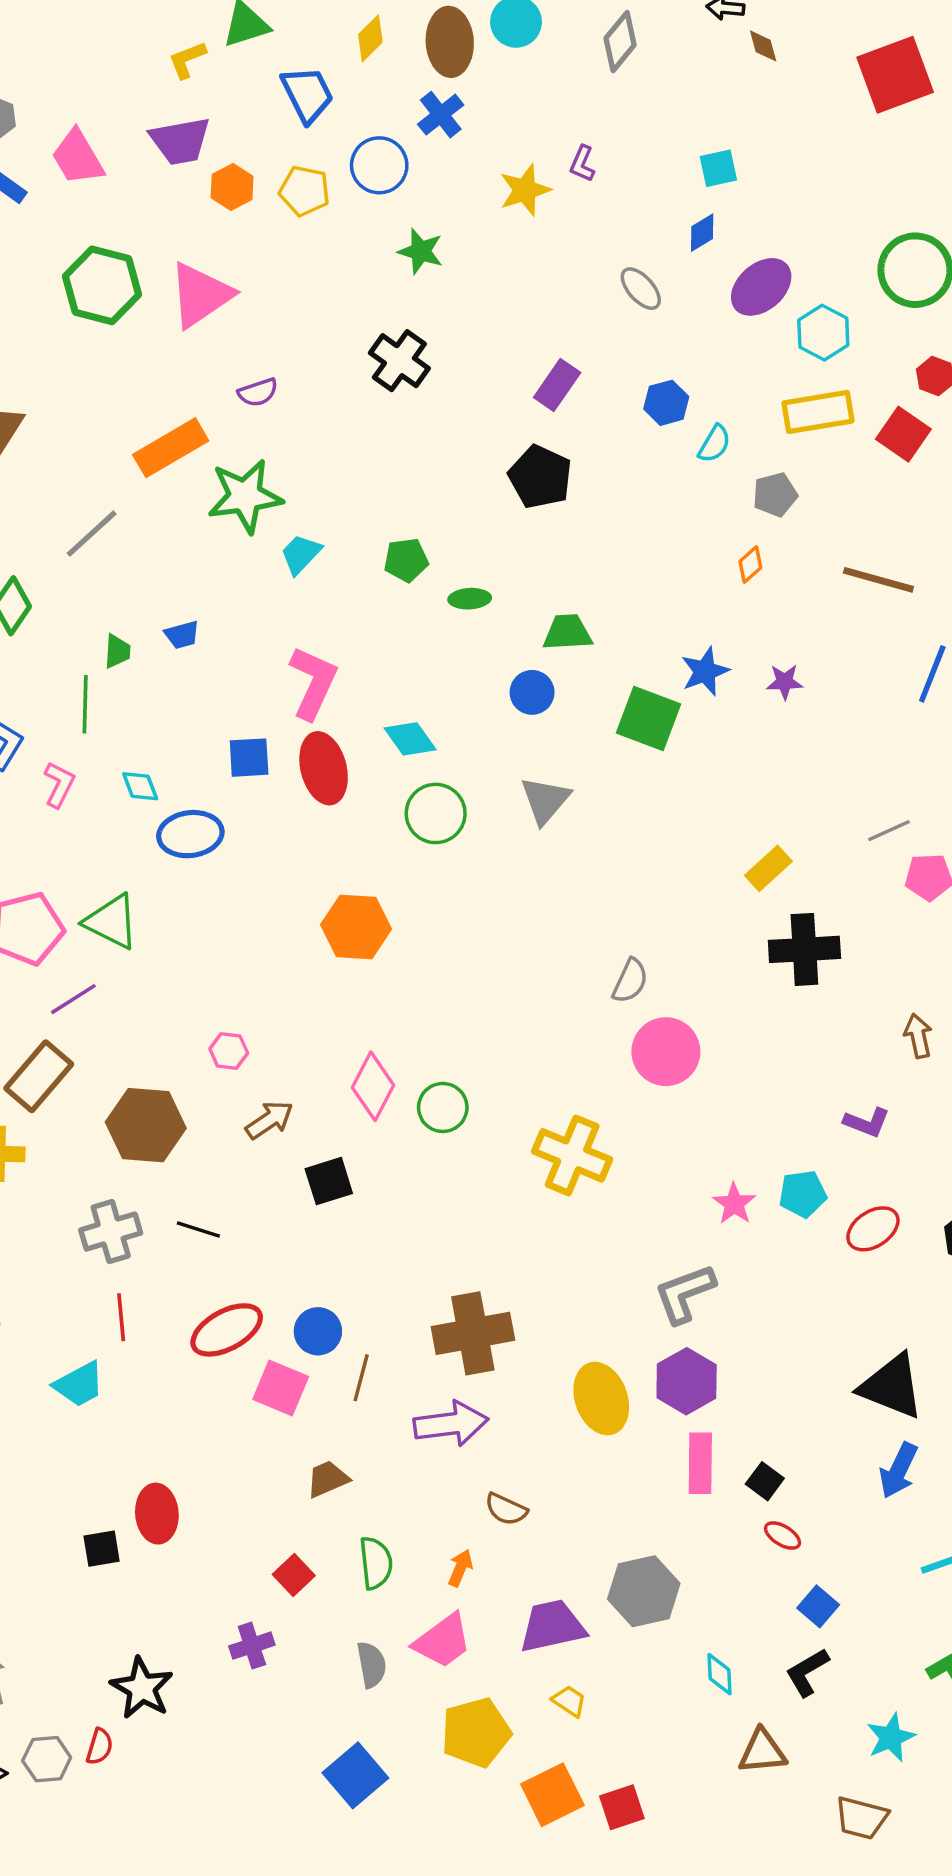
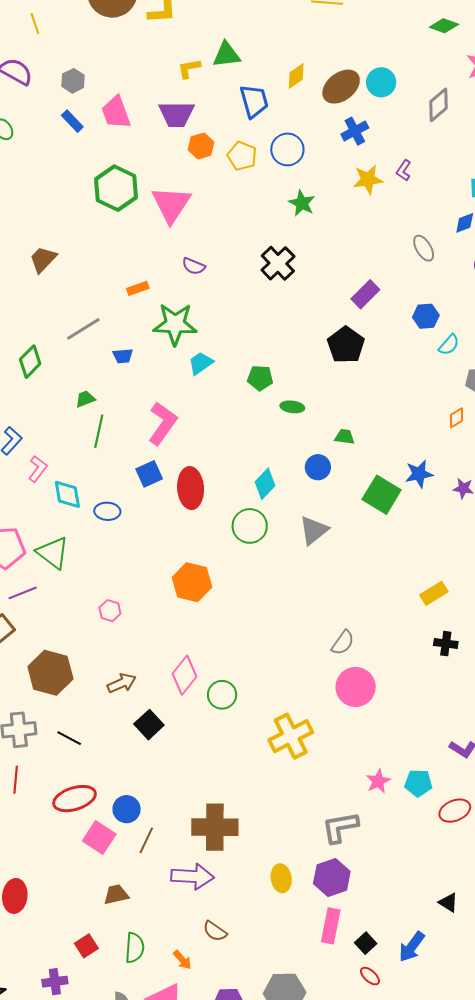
brown ellipse: (450, 42) -> (341, 87), turned 45
blue cross: (441, 115) -> (355, 131), moved
pink triangle: (200, 295) -> (171, 204), turned -33
purple semicircle: (258, 392) -> (194, 266), turned 30
orange rectangle: (171, 448) -> (138, 288), size x0.5
green trapezoid: (567, 632) -> (345, 437), size x0.7
blue trapezoid: (182, 635) -> (123, 356), moved
green trapezoid: (117, 651) -> (85, 399), turned -125
pink L-shape: (313, 683) -> (163, 423), moved
green line: (85, 704) -> (99, 431), moved
cyan diamond: (410, 739) -> (265, 484), moved, turned 68
blue square: (249, 758) -> (149, 474), turned -32
cyan diamond: (140, 786) -> (67, 494), moved, size x1.4
blue ellipse: (190, 834) -> (107, 511), size x0.7
black cross: (804, 949) -> (446, 644), size x0.6
pink hexagon: (229, 1051) -> (110, 611), moved
yellow cross: (572, 1155) -> (291, 736), turned 30
black square: (329, 1181) -> (149, 725), turned -36
black triangle: (892, 1386) -> (448, 903), size x0.5
yellow ellipse: (601, 1399) -> (281, 878), size x0.7
blue arrow: (899, 1470) -> (412, 947), moved
orange arrow: (460, 1568) -> (182, 960), turned 105

